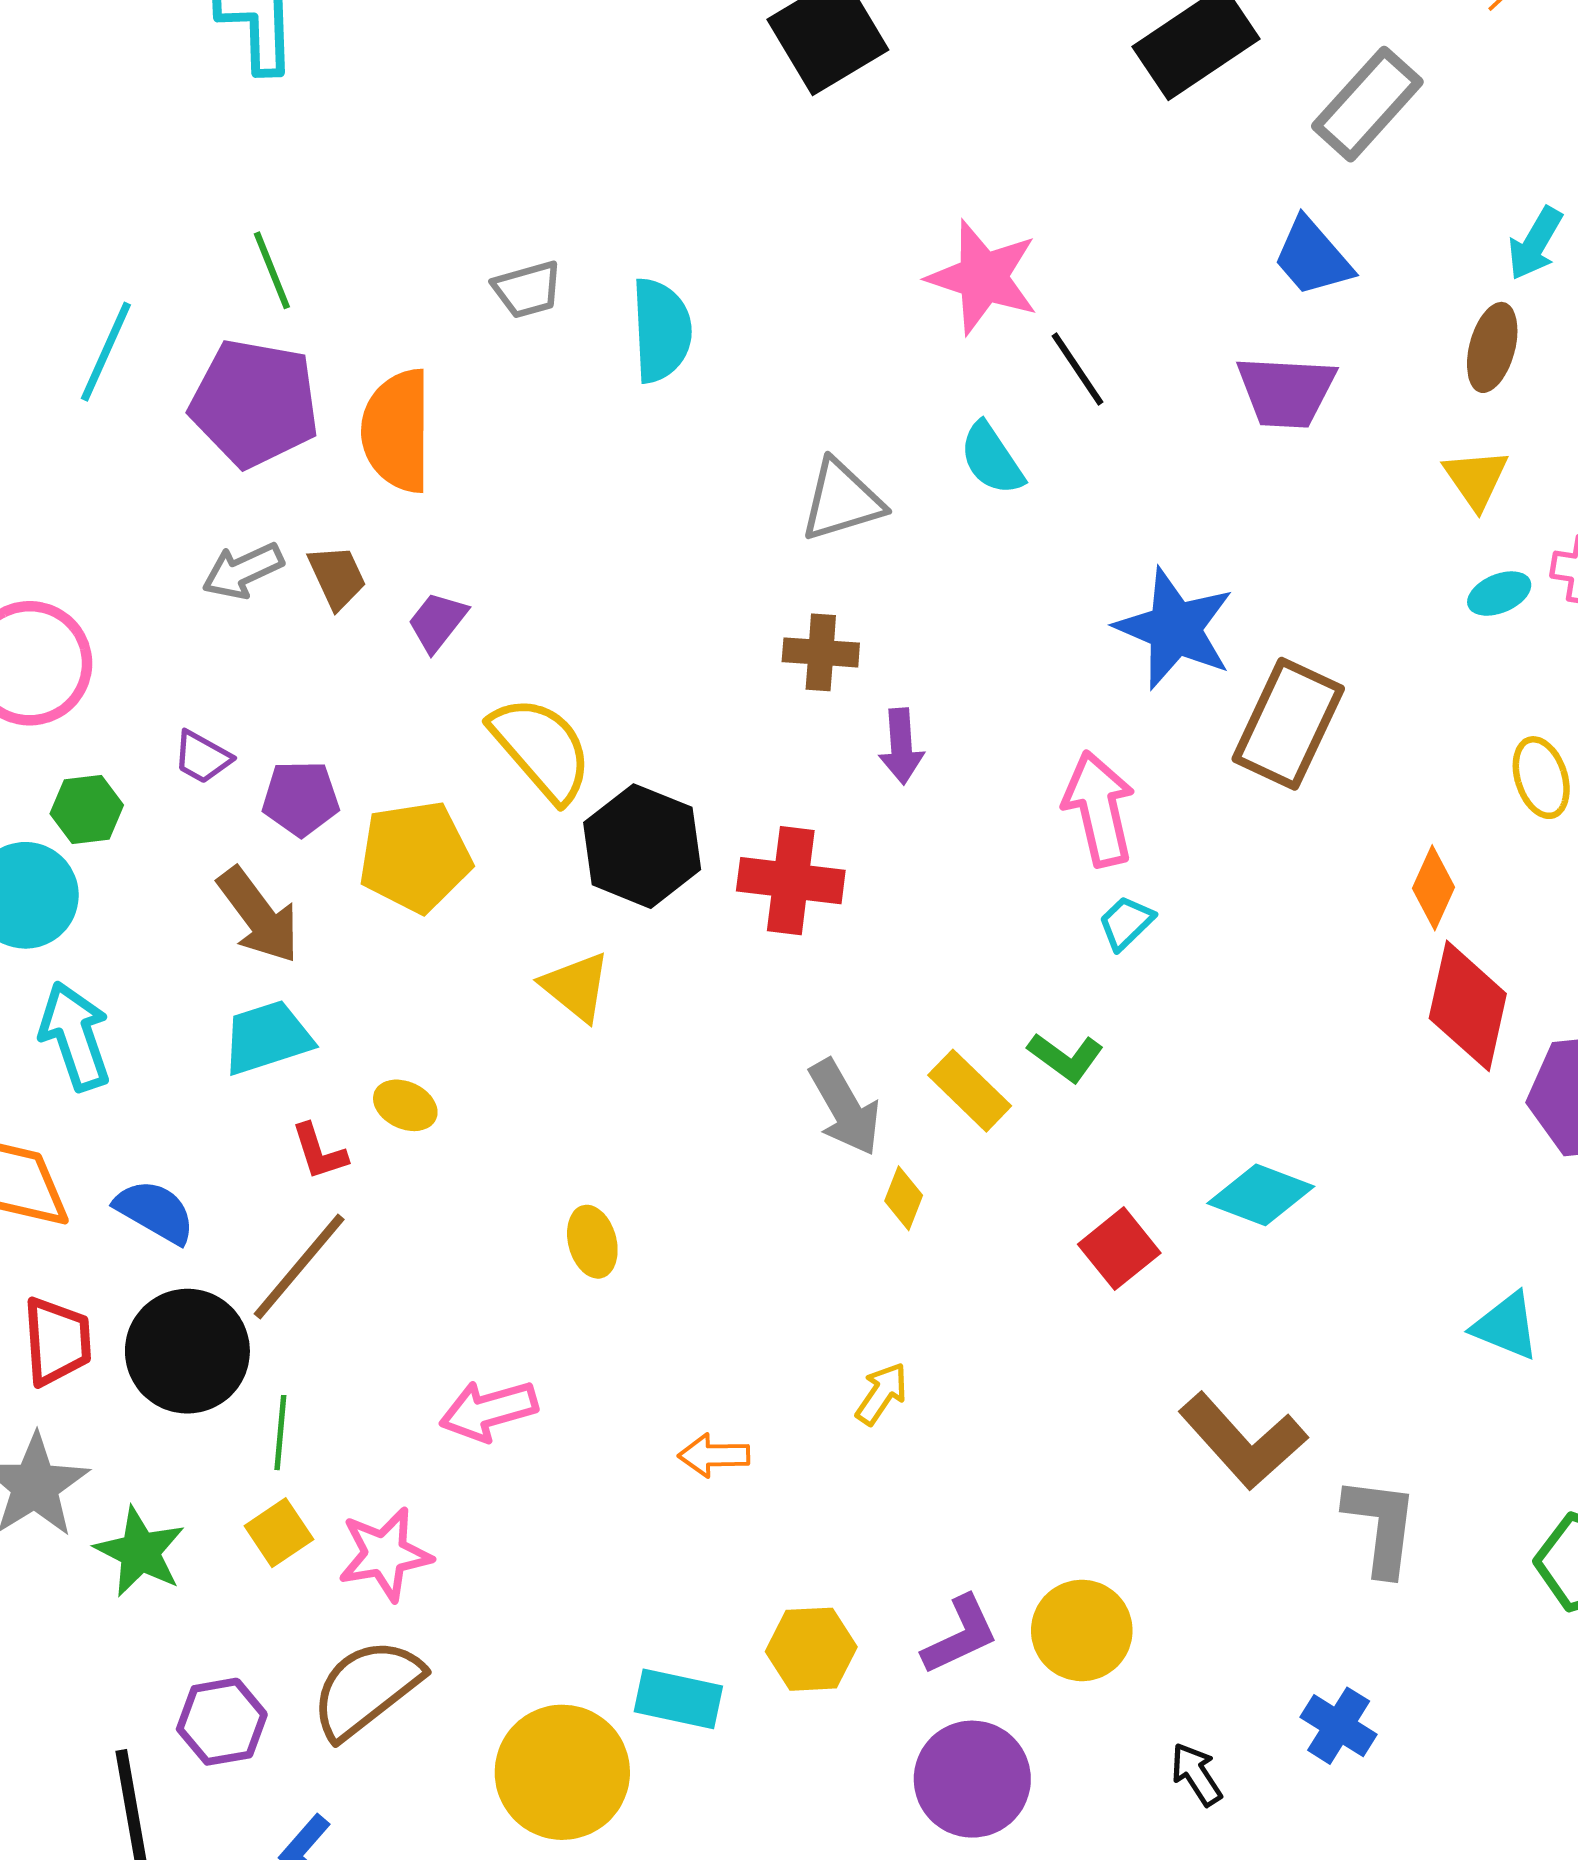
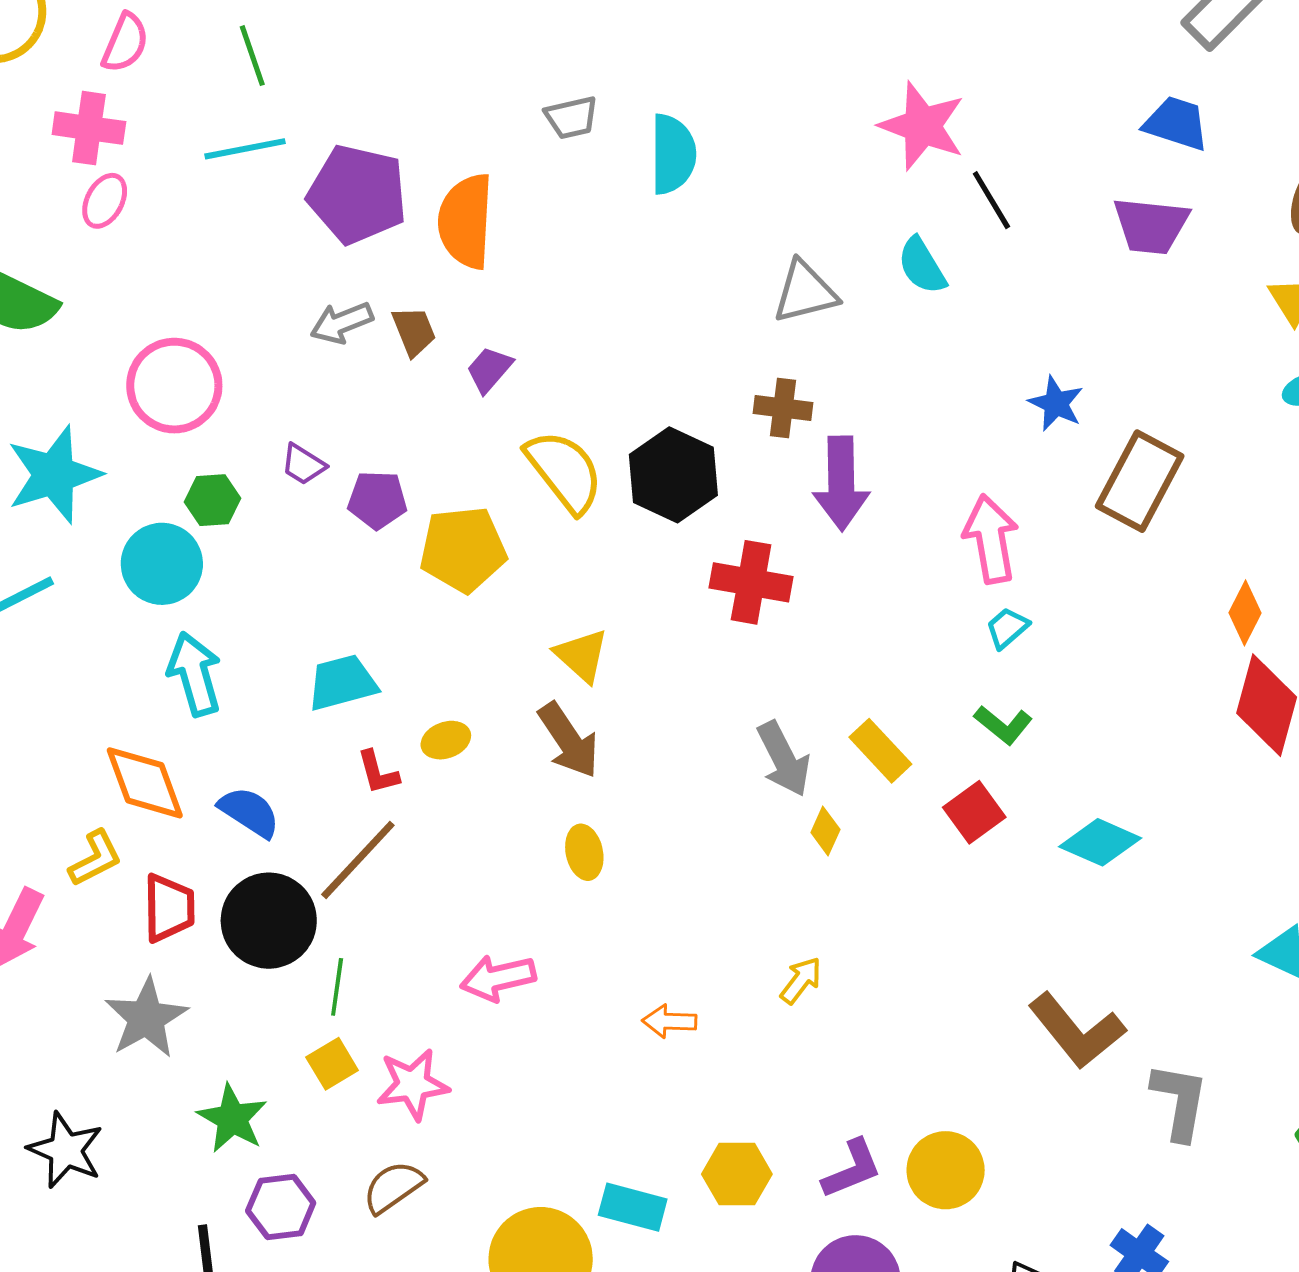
blue trapezoid: (1312, 257) -> (1176, 123), turned 146
green line: (272, 270) -> (252, 56), moved
cyan line: (106, 352) -> (245, 149), turned 52
blue star: (1175, 629) -> (1056, 403), size x0.6
purple arrow: (901, 746) -> (841, 483), size x1.6
black hexagon: (642, 846) -> (673, 475), moved
brown arrow: (259, 915) -> (569, 740), moved
green L-shape: (1066, 1057) -> (1003, 725), moved
yellow ellipse: (405, 1105) -> (446, 740), turned -48
red square: (1119, 1249) -> (974, 812), moved
green star: (140, 1552) -> (232, 1118), moved
brown semicircle: (366, 1689) -> (393, 1187), size x0.7

